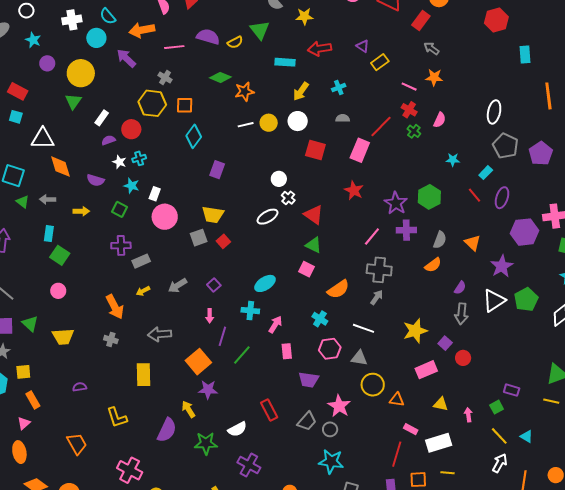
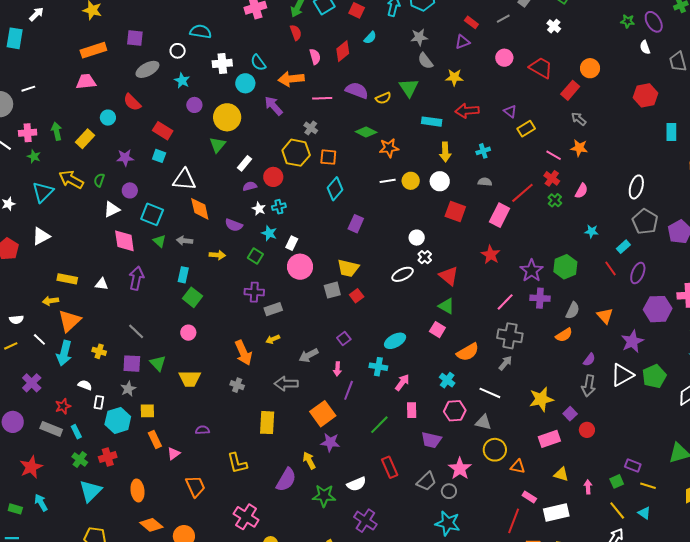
yellow arrow: (301, 91) -> (445, 152), turned -42
gray arrow: (178, 286) -> (309, 355), moved
green line: (242, 355) -> (379, 425), moved
yellow line: (551, 401) -> (648, 486), moved
pink triangle: (24, 423) -> (174, 454), moved

